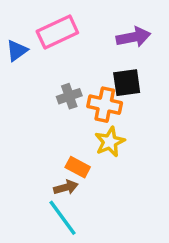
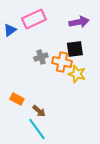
yellow star: (110, 142) -> (77, 74), moved, turned -30
orange rectangle: (78, 167) -> (17, 99), moved
brown arrow: (66, 187) -> (39, 111), turned 56

